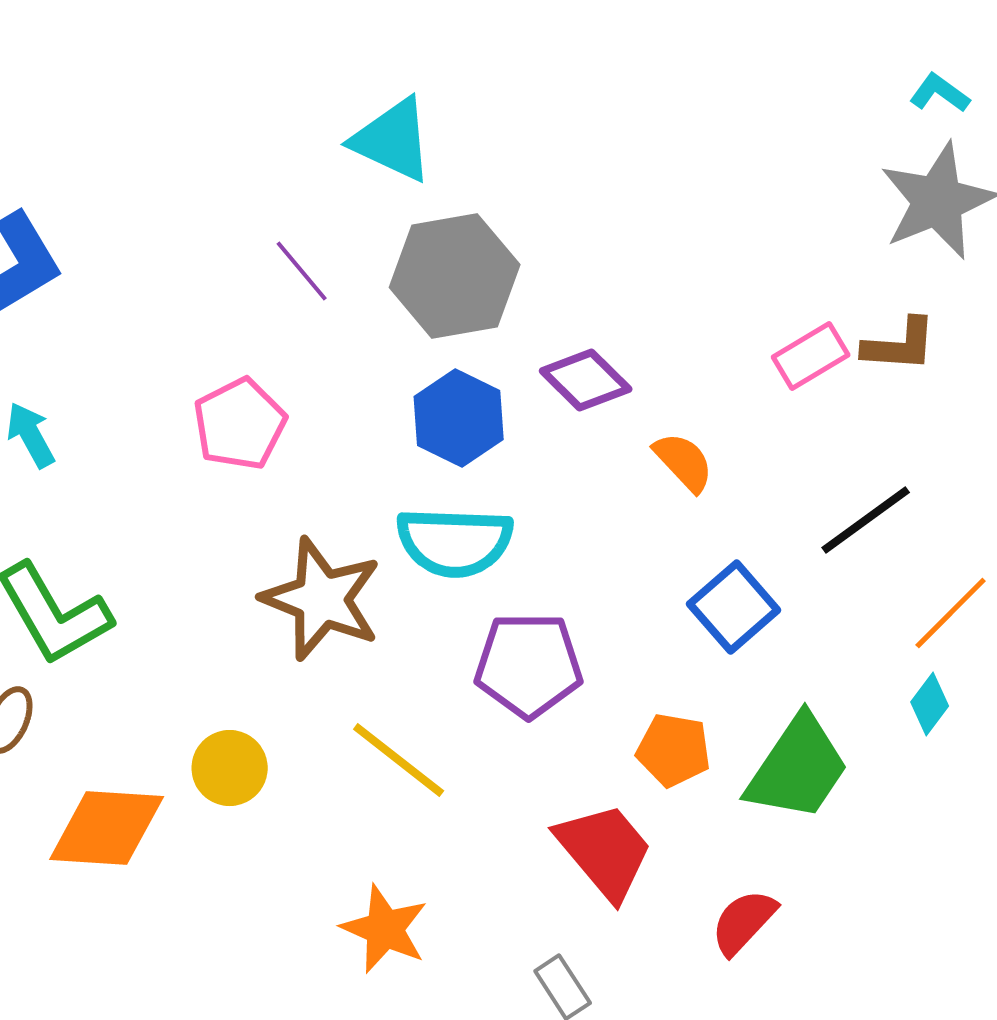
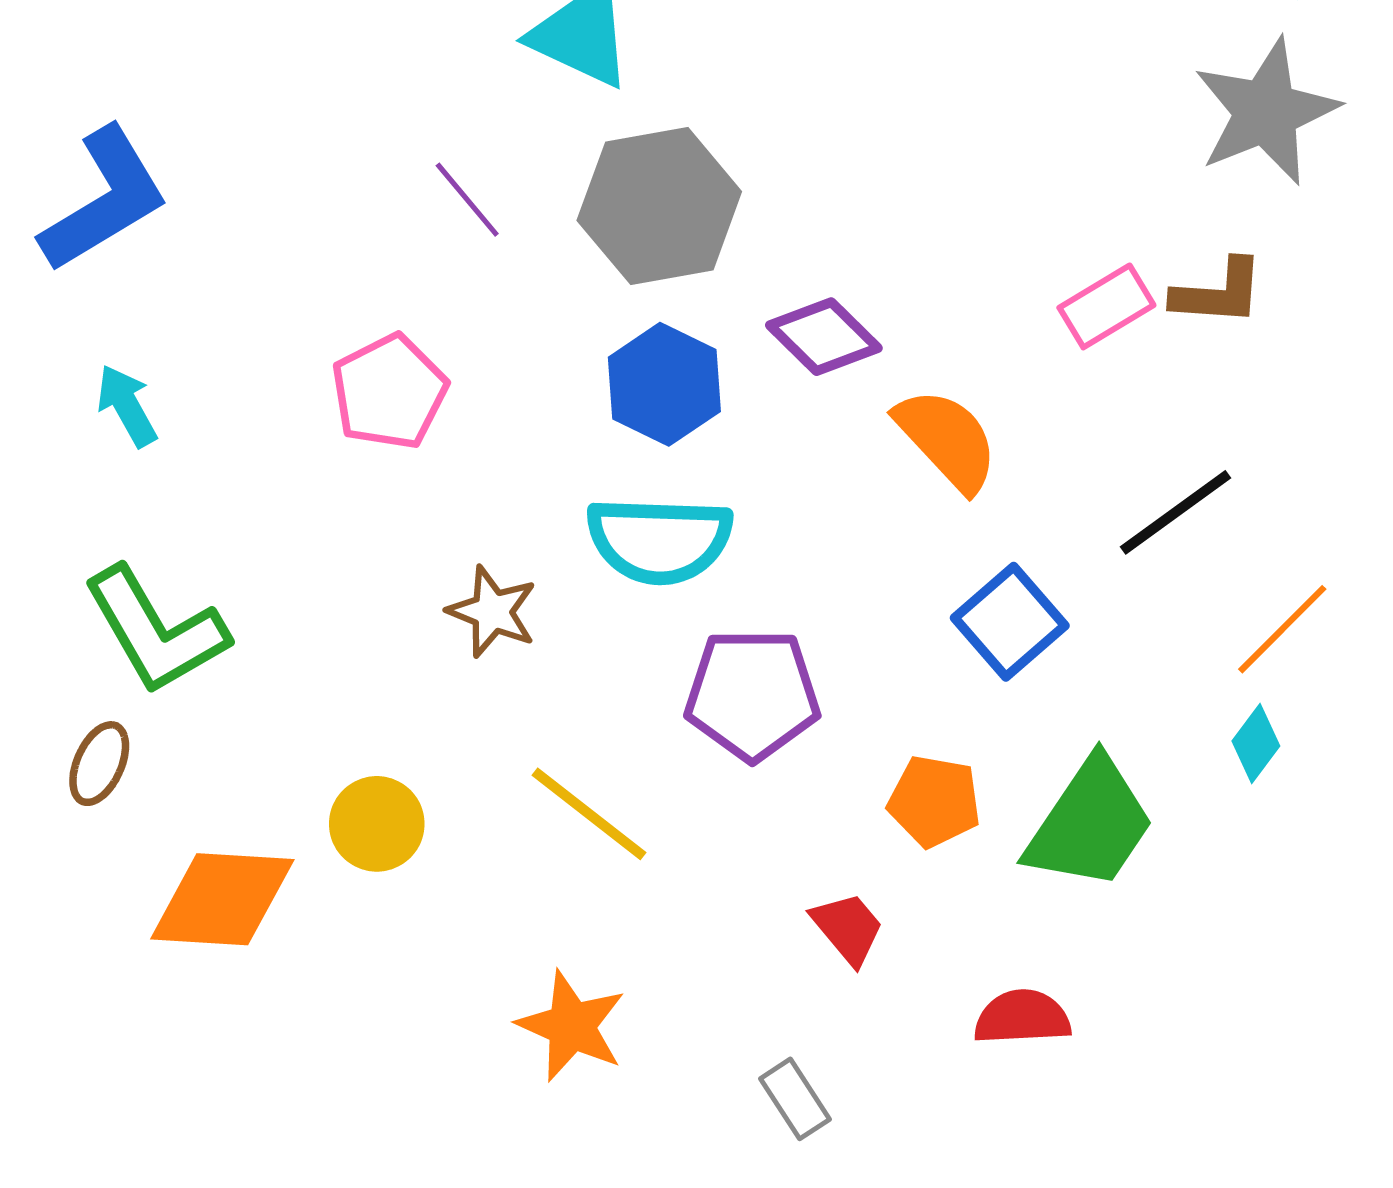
orange semicircle: (684, 462) -> (947, 440), size x1.4
brown star: (322, 599) -> (492, 612), size x0.6
red trapezoid: (605, 851) -> (848, 928), size x0.6
red semicircle: (744, 922) -> (1022, 1017), turned 44

